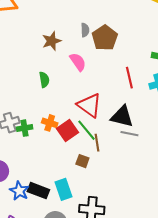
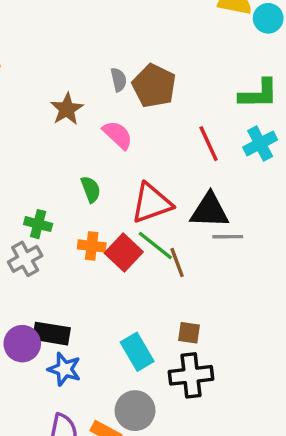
green semicircle: (44, 80) -> (91, 189), moved
red triangle: (89, 105) -> (152, 203), turned -44
green cross: (25, 128) -> (38, 224), moved, turned 35
brown square: (82, 161) -> (189, 333), moved
black rectangle: (38, 191) -> (51, 334), moved

